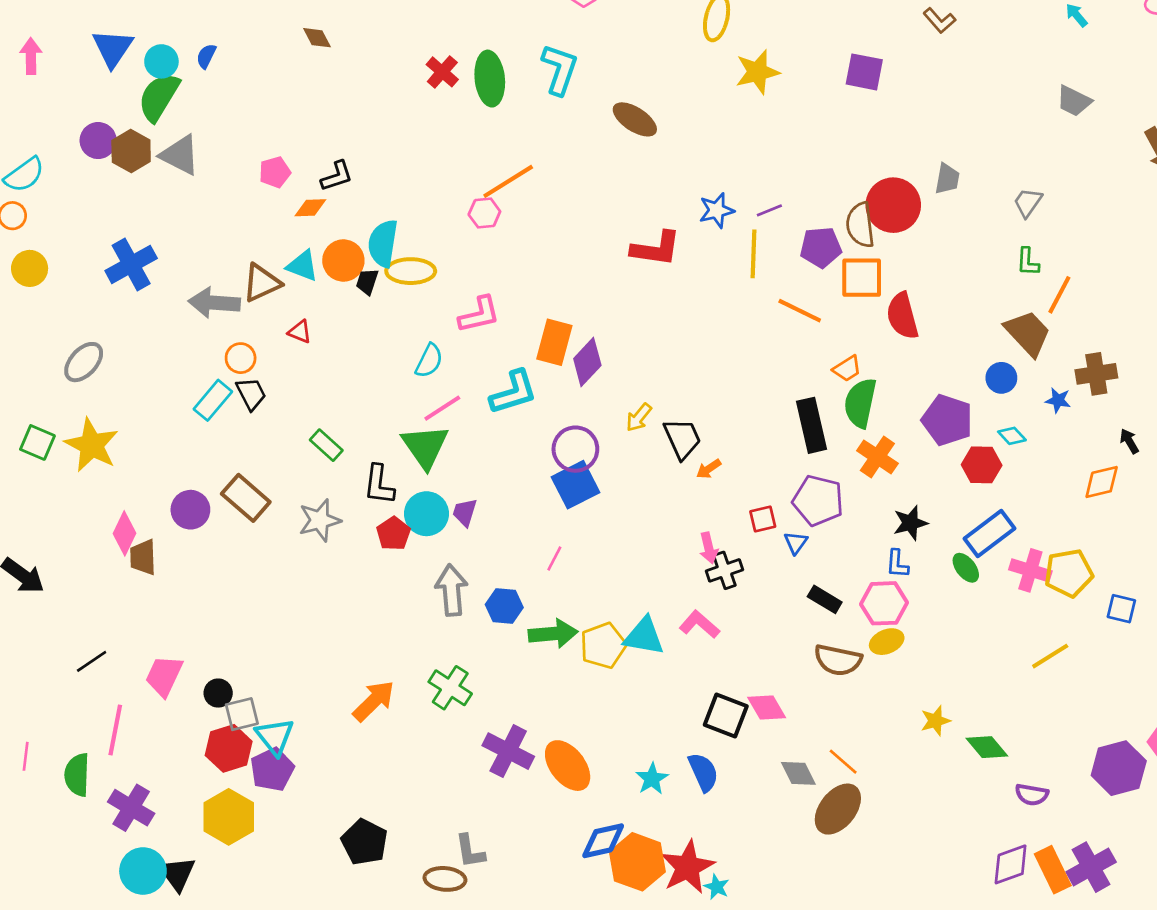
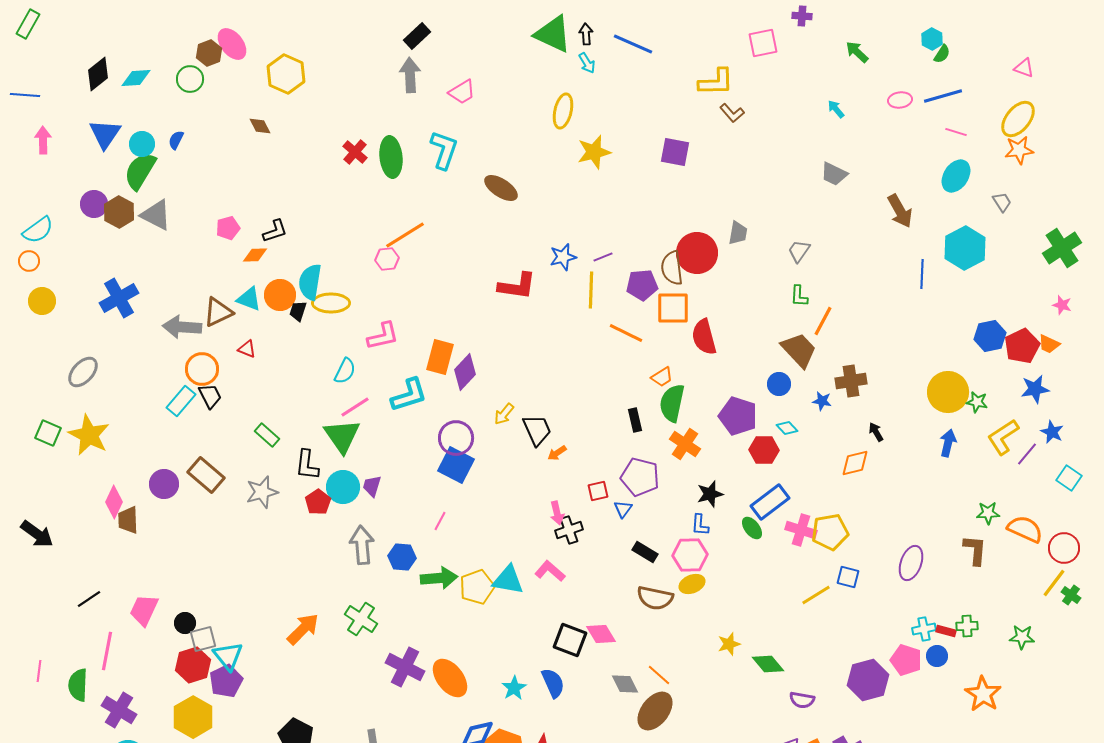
orange circle: (241, 358) -> (202, 369), size x1.4
black rectangle: (811, 425) -> (635, 420), size x0.6
blue square: (575, 485) -> (456, 465), turned -36
blue square: (1121, 609) -> (848, 577), moved

